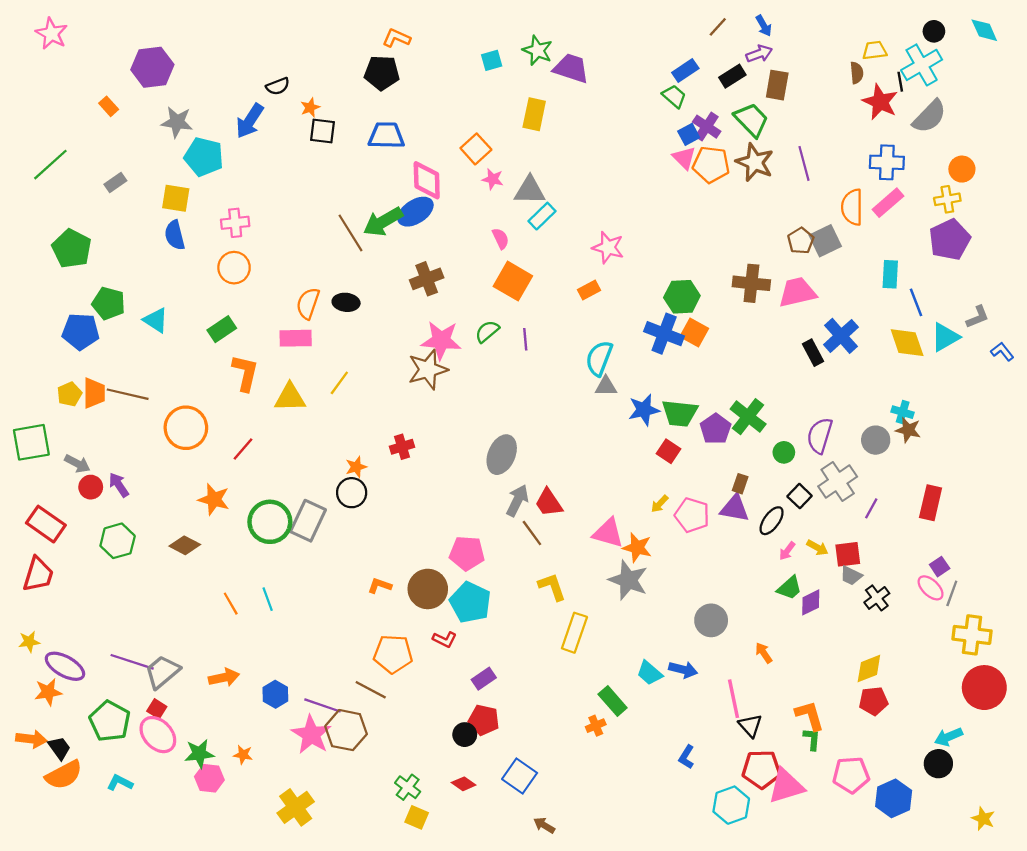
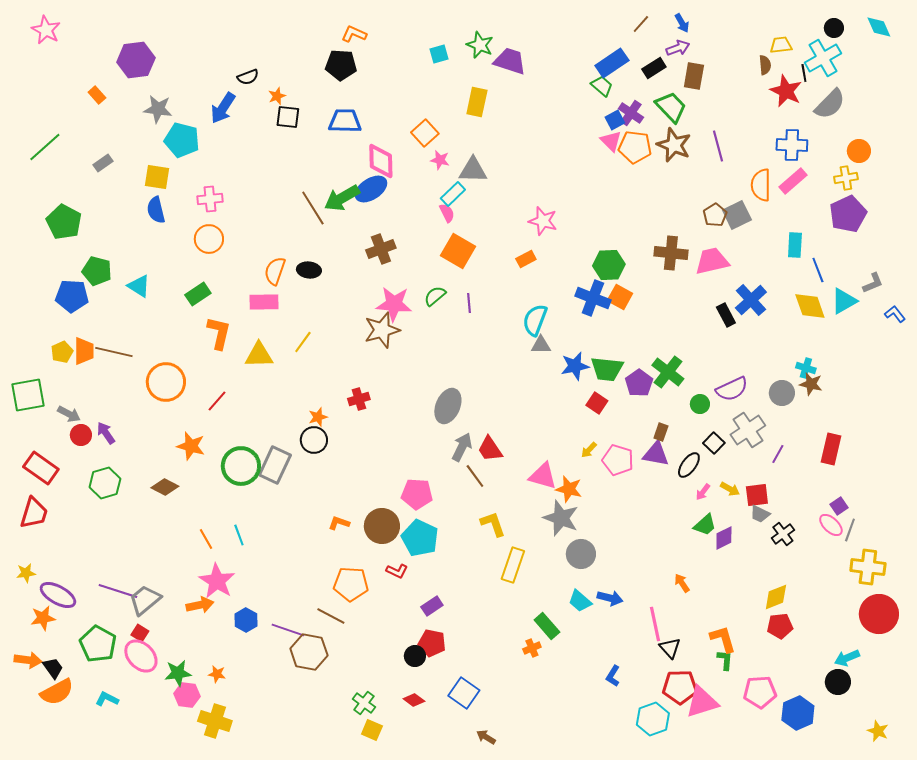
blue rectangle: (685, 71) -> (612, 63), size x1.4
cyan rectangle: (542, 216) -> (453, 194), moved
purple semicircle: (820, 436) -> (732, 389), turned -132
gray circle: (711, 620) -> (581, 554), moved
pink star: (311, 735) -> (217, 581), moved
yellow cross: (296, 807) -> (215, 721), moved, turned -36

